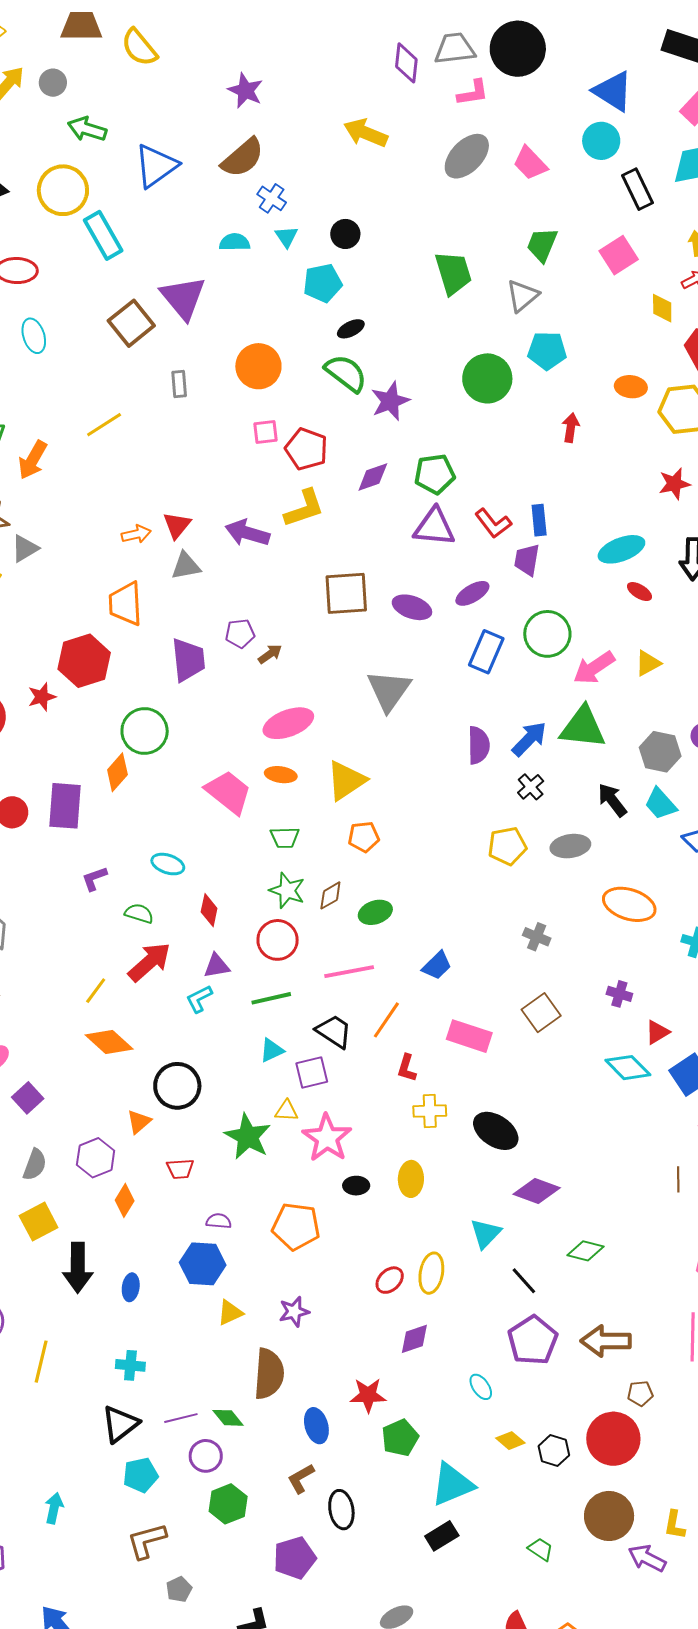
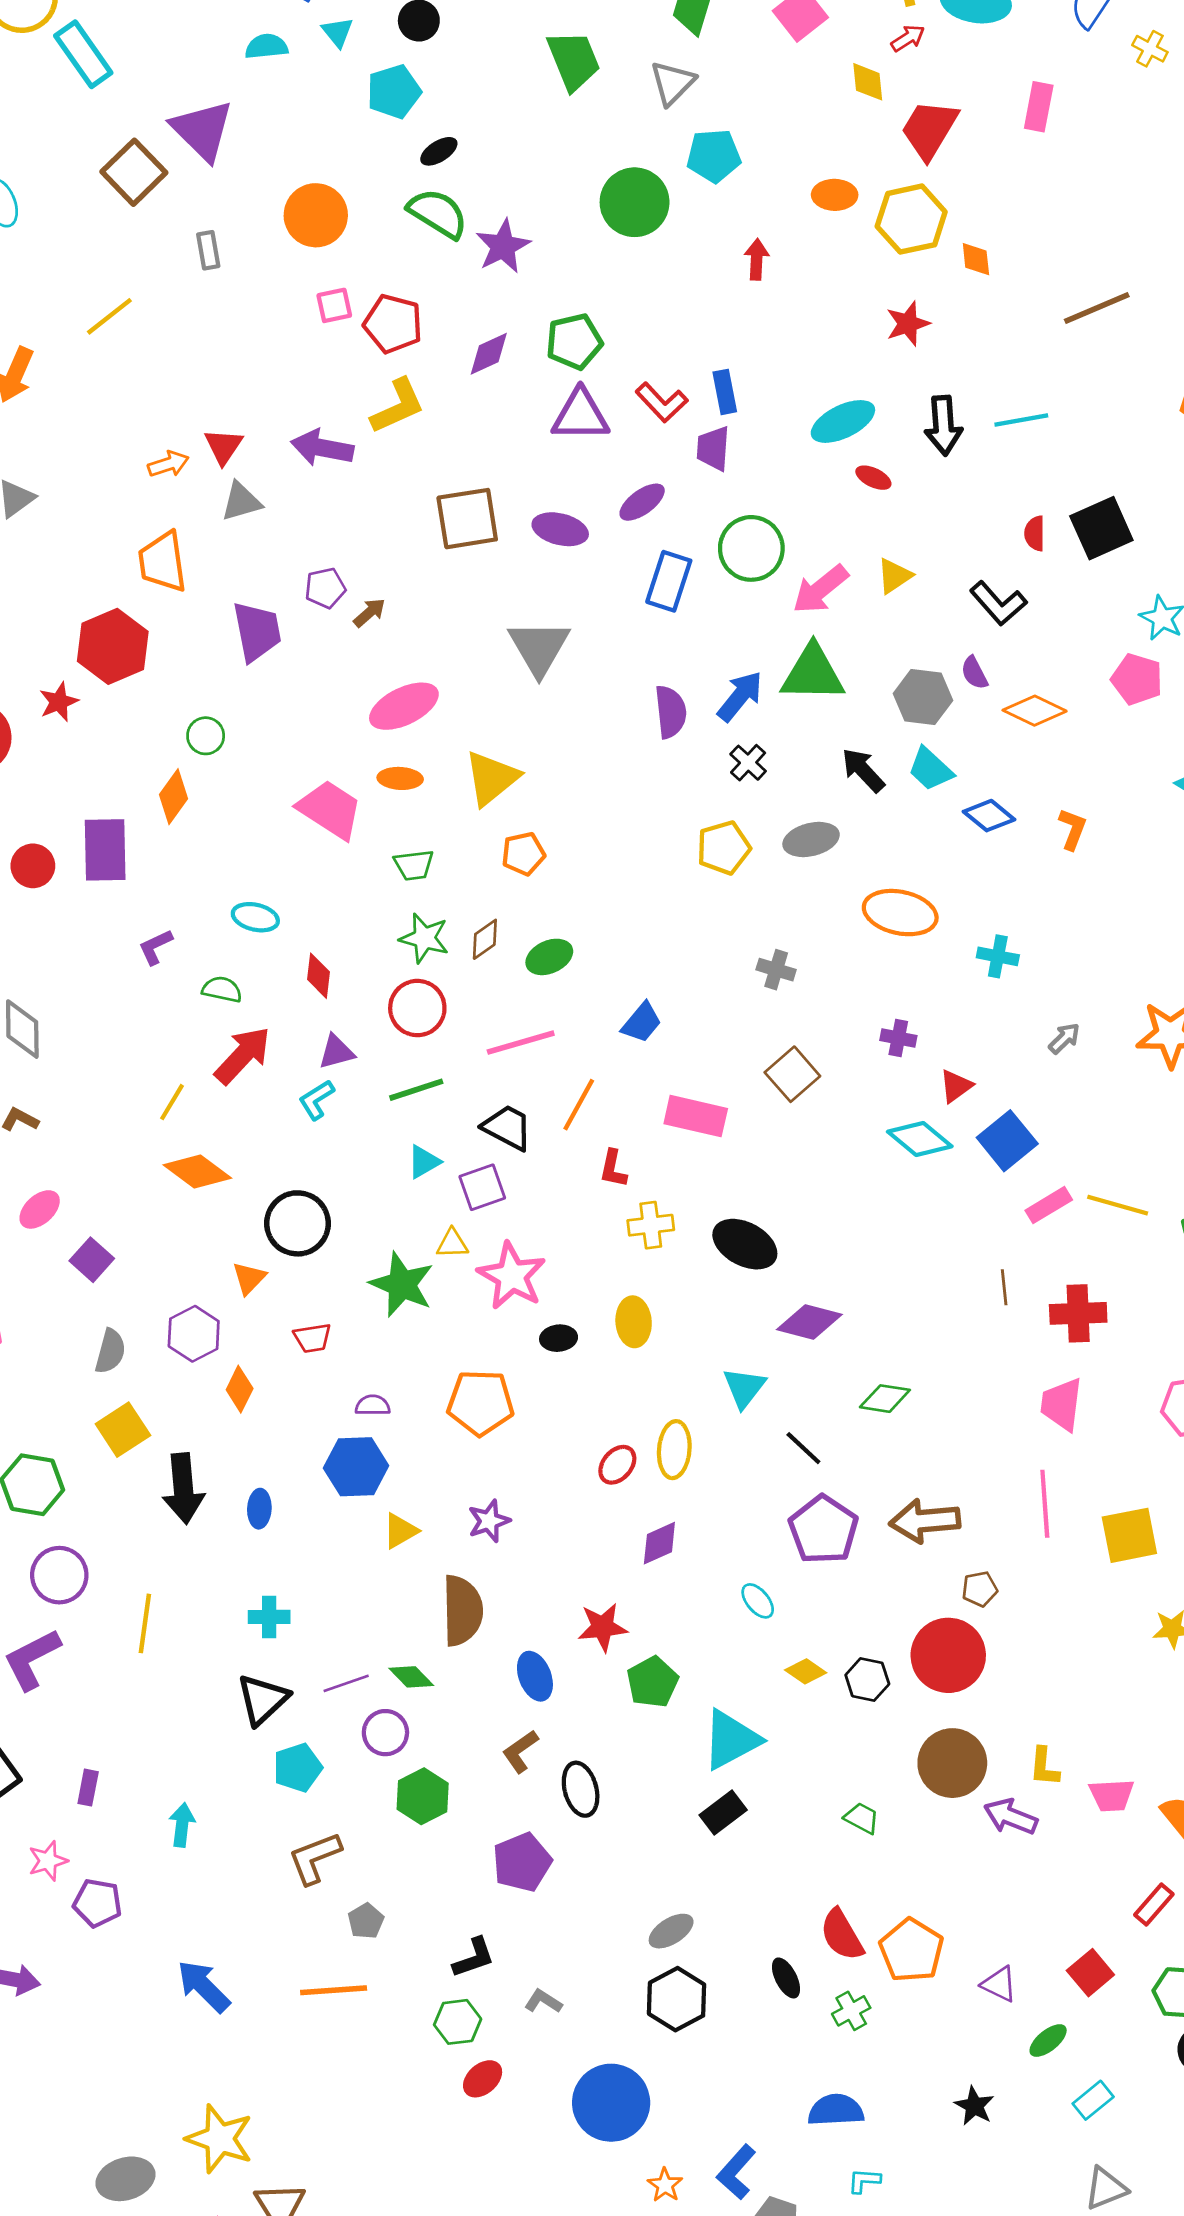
green circle: (145, 731) -> (206, 736), size x0.6

